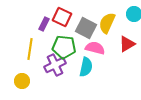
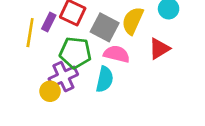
yellow line: (30, 49) -> (30, 33), moved
yellow circle: (22, 81) -> (50, 91), moved

